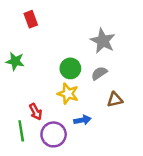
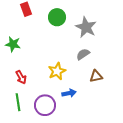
green circle: (70, 68) -> (57, 17), moved
yellow star: (68, 94) -> (57, 71), turned 30
red arrow: (36, 112) -> (21, 77), moved

